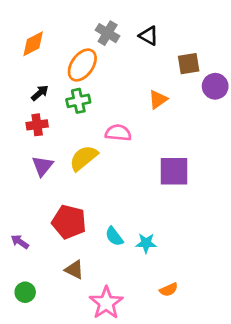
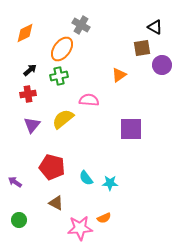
black triangle: (149, 36) -> (155, 27), moved
orange semicircle: (169, 290) -> (104, 218), moved
pink star: (106, 303) -> (80, 228), turned 30

